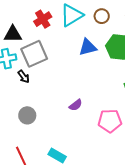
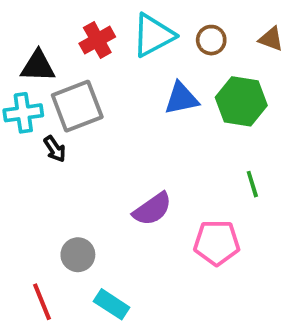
purple semicircle: (76, 105) -> (152, 209), size x1.5
gray circle: (27, 115) -> (78, 255), moved

